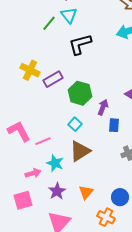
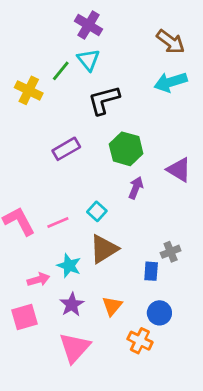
yellow cross: (30, 70) -> (29, 90), moved
green hexagon: (80, 93) -> (126, 149), moved
blue rectangle: (114, 125) -> (151, 271), moved
pink line: (43, 141) -> (58, 223), moved

